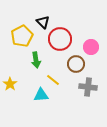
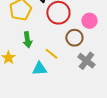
green arrow: (36, 60) -> (27, 40), moved
gray cross: (88, 87) -> (86, 61), turned 30

